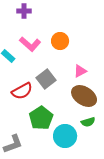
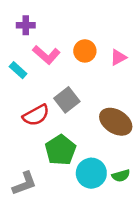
purple cross: (24, 11) -> (26, 25), moved
pink triangle: (80, 71) -> (118, 57), moved
green semicircle: (88, 122) -> (121, 176), moved

